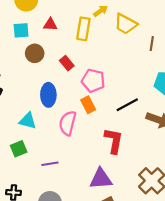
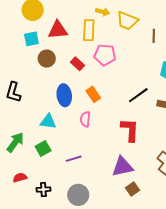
yellow arrow: (101, 11) -> (103, 12), turned 56
red triangle: (50, 24) -> (58, 30), size x1.5
pink pentagon: (93, 81) -> (105, 55), moved
orange rectangle: (88, 105) -> (93, 94), moved
pink semicircle: (68, 123) -> (85, 119), size x0.7

